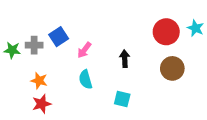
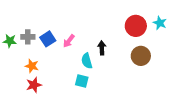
blue square: (59, 37) -> (48, 39), moved
cyan semicircle: (86, 79) -> (87, 61), moved
cyan square: (122, 99) -> (82, 81), moved

